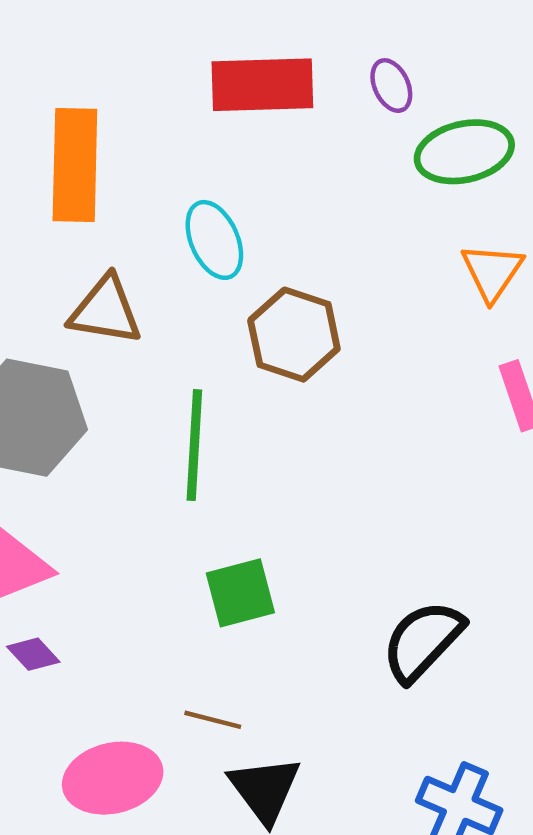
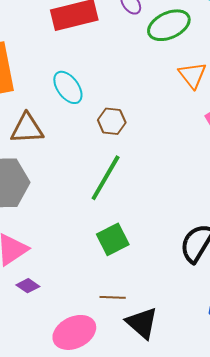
brown hexagon: (294, 335) -> (112, 121), size x0.7
green line: (194, 445) -> (106, 178), moved, turned 39

